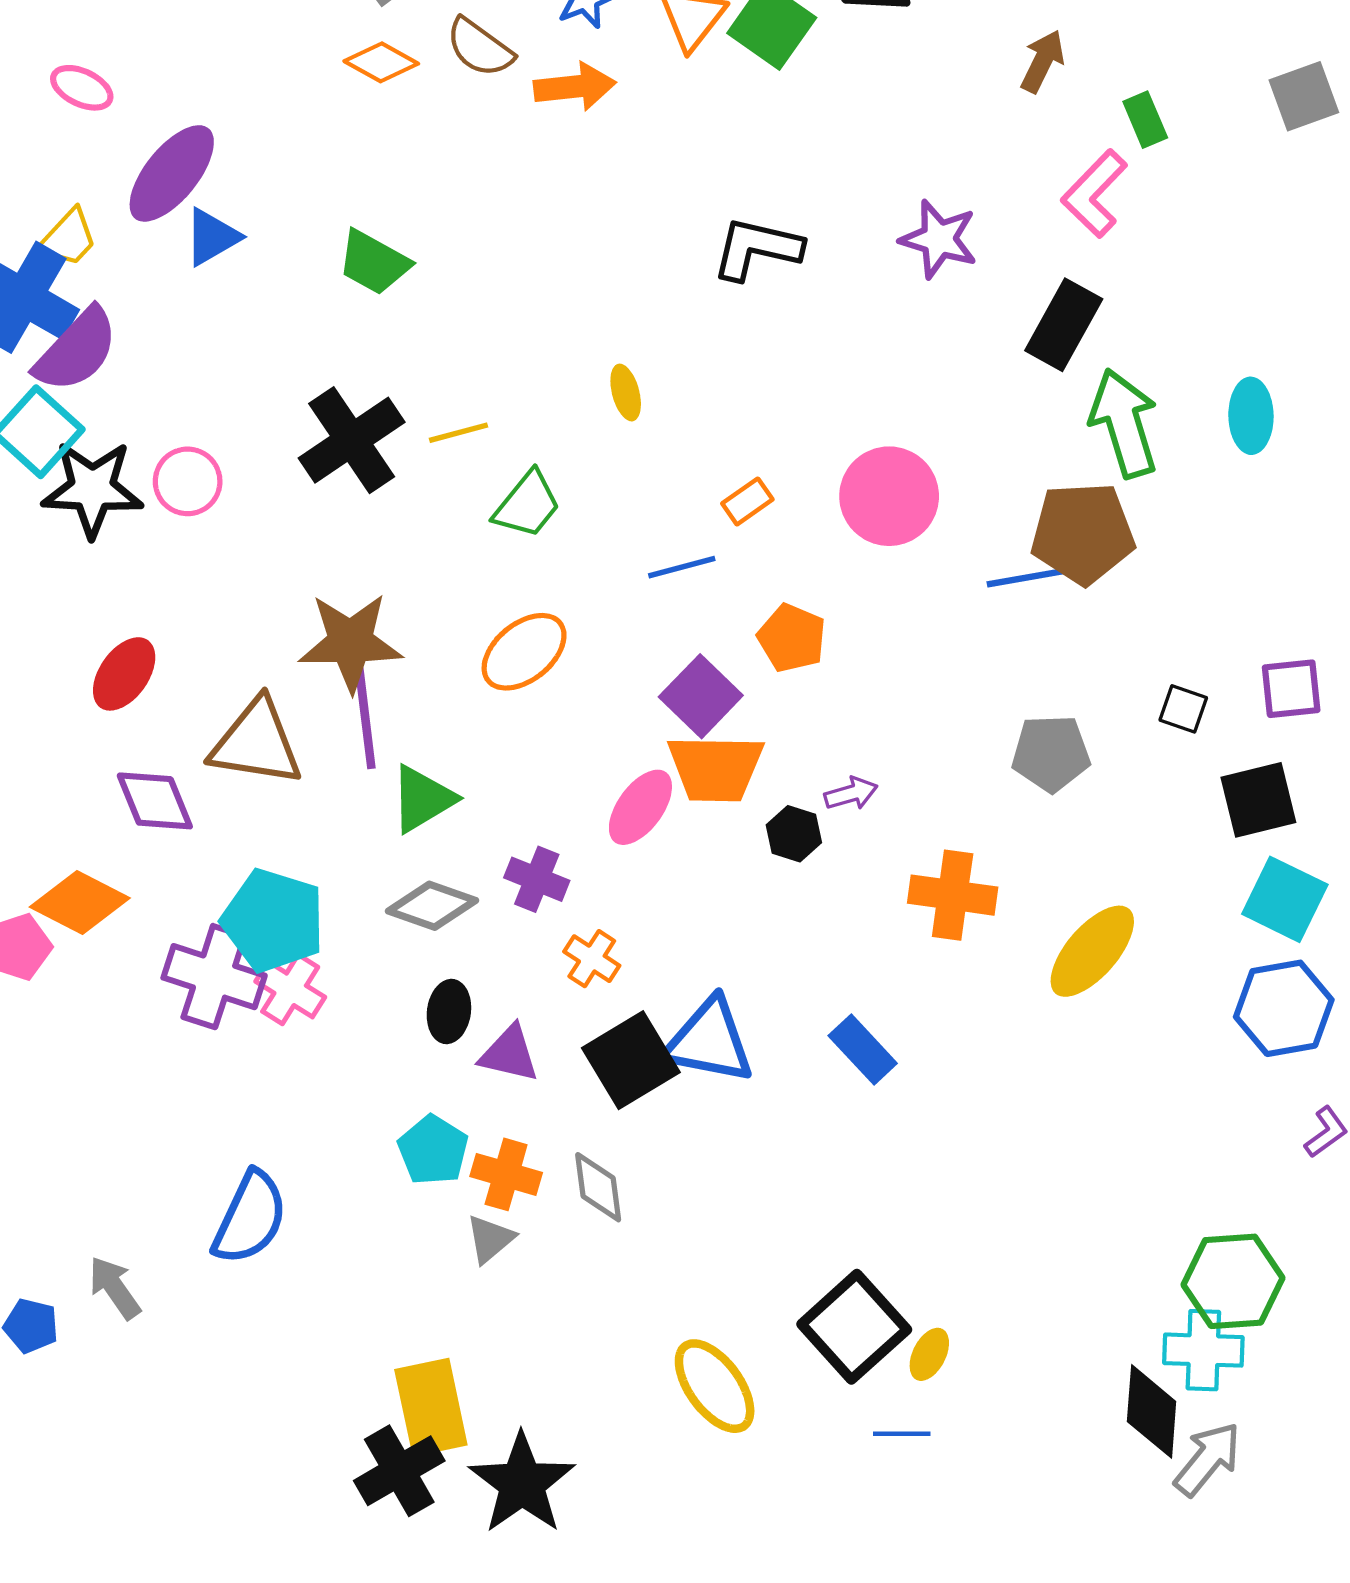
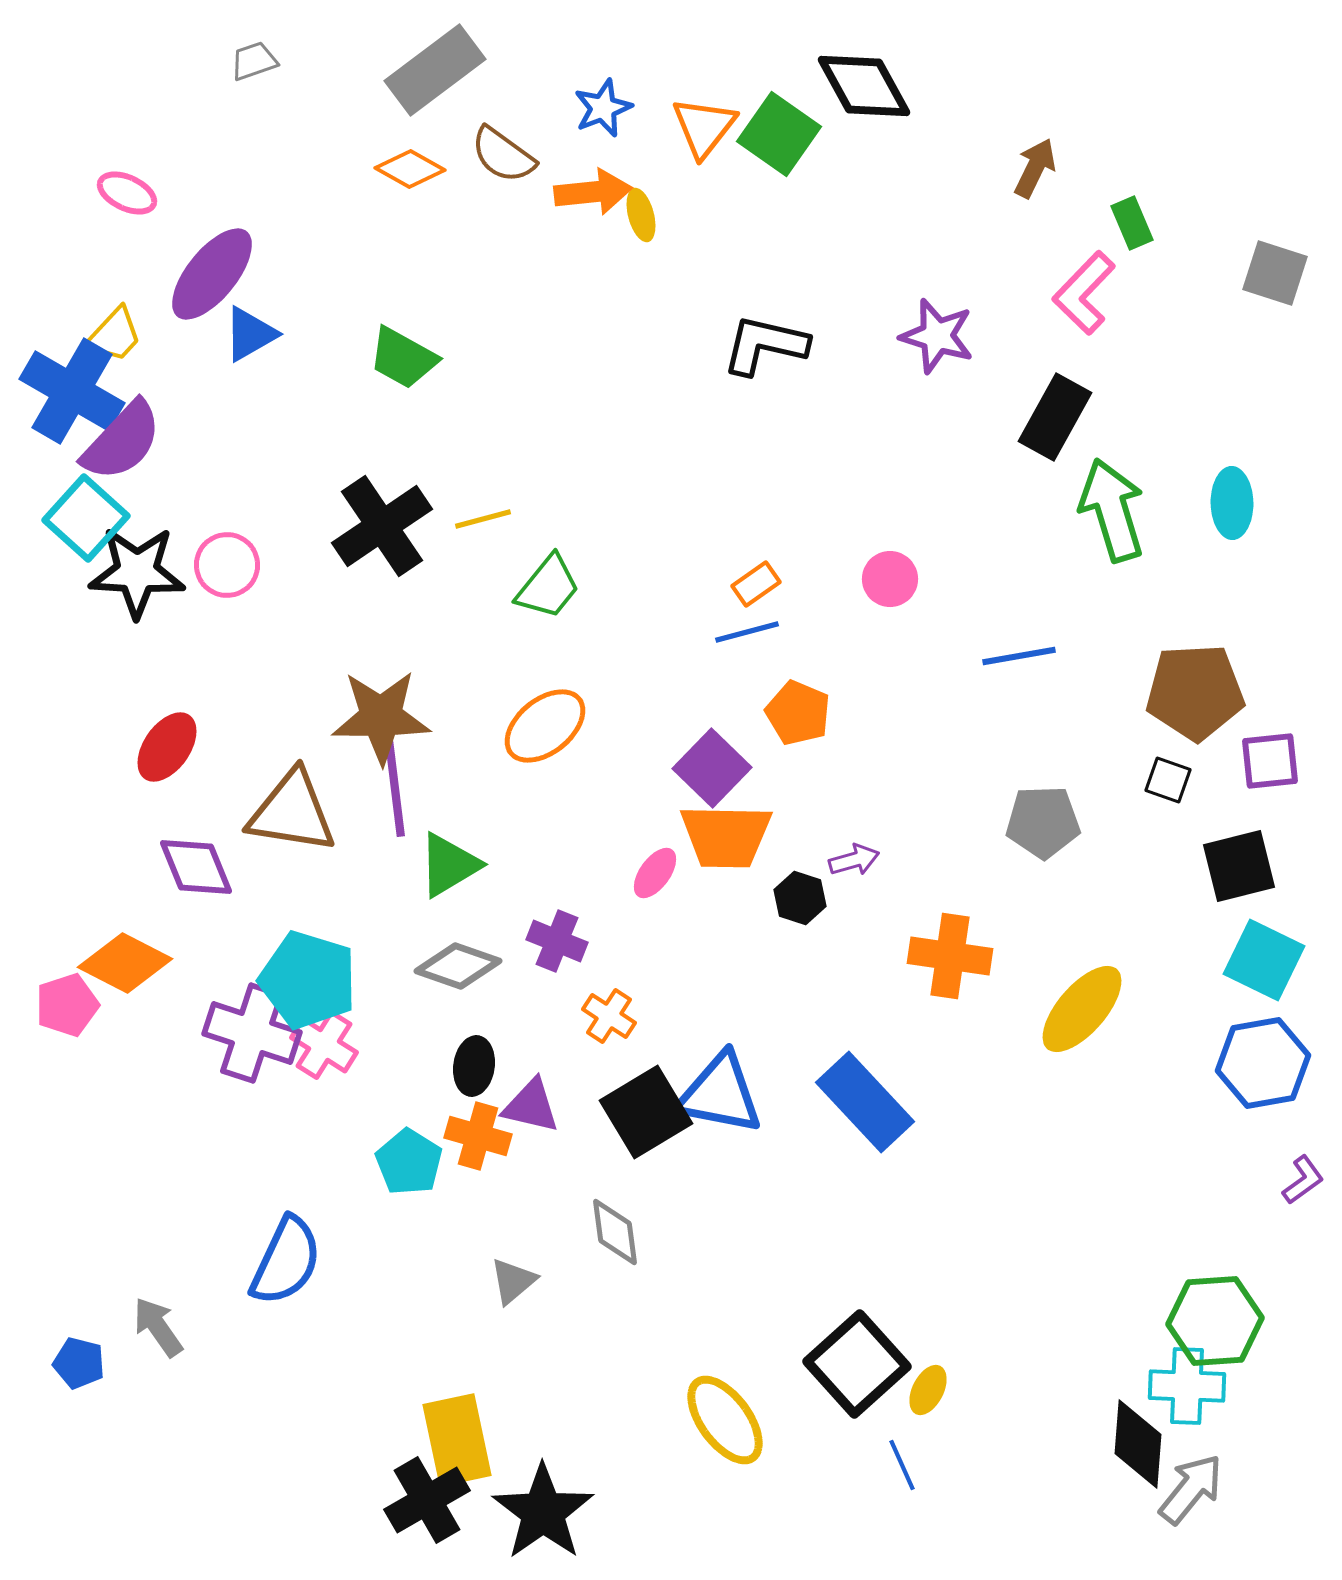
gray square: (1304, 96) -> (1275, 273), moved, turned 38
yellow ellipse: (626, 393) -> (641, 215), moved
pink circle: (889, 496) -> (890, 579), size x0.6
brown pentagon: (1083, 533) -> (1195, 692), moved
blue line: (682, 567) -> (747, 632), moved
pink ellipse: (640, 807) -> (655, 873), size x0.7
blue rectangle: (863, 1050) -> (865, 1102), size x1.5
cyan pentagon: (433, 1150) -> (409, 1162), moved
orange cross: (506, 1174) -> (478, 1136), moved
blue line: (902, 1434) -> (902, 1465), turned 66

